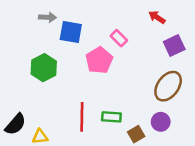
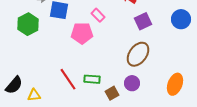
pink pentagon: (99, 60) -> (82, 33), turned 30
green hexagon: (44, 68) -> (28, 24), moved
red line: (82, 117) -> (68, 79), turned -35

